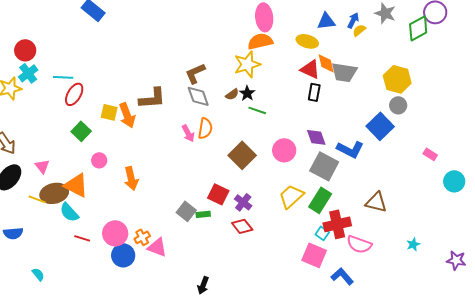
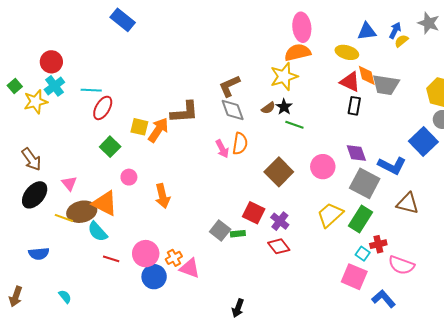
orange arrow: (127, 115) -> (158, 130), turned -125
brown triangle: (376, 202) -> (408, 203), moved
red cross: (337, 224) -> (378, 244), size x0.6

